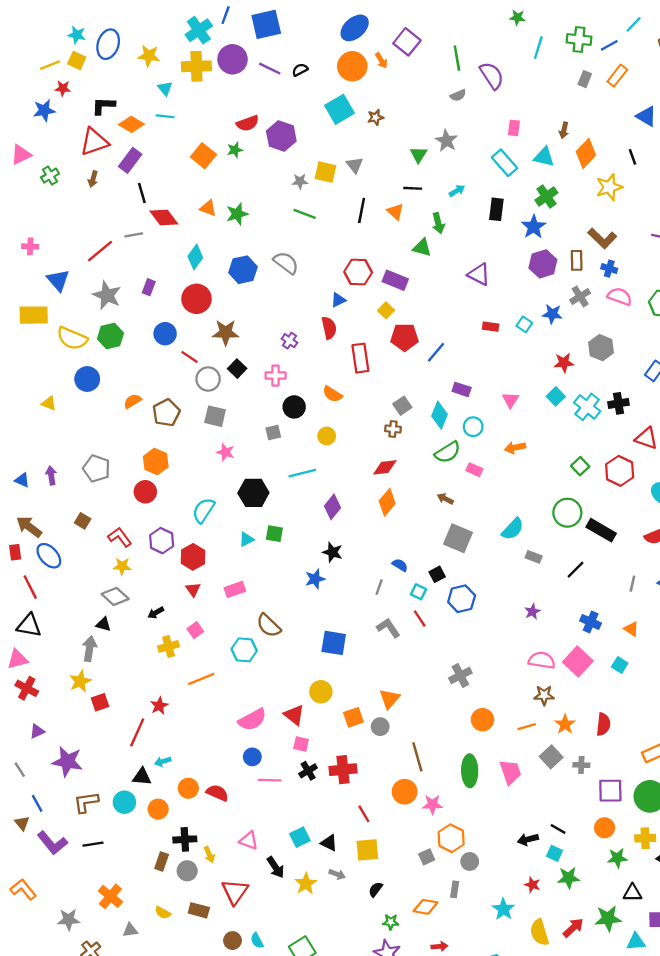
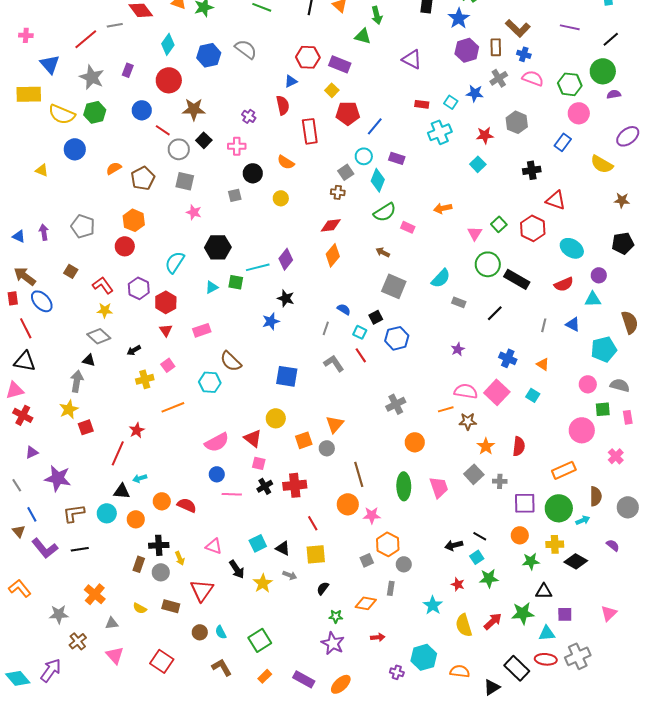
pink triangle: (510, 400) -> (475, 233), moved
cyan cross: (587, 407) -> (440, 132), moved, turned 30
cyan circle: (473, 427) -> (364, 156), moved
cyan line: (302, 473) -> (258, 267), moved
orange line: (527, 727) -> (446, 409), moved
cyan square: (555, 853) -> (477, 557), turned 32

